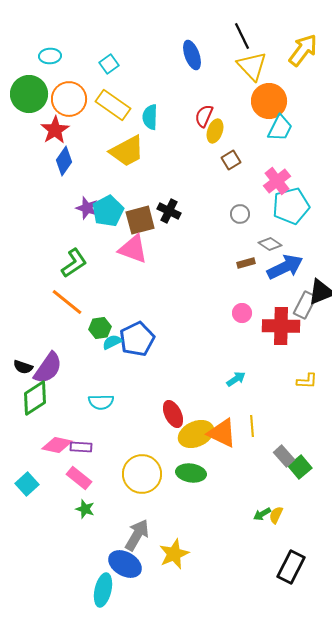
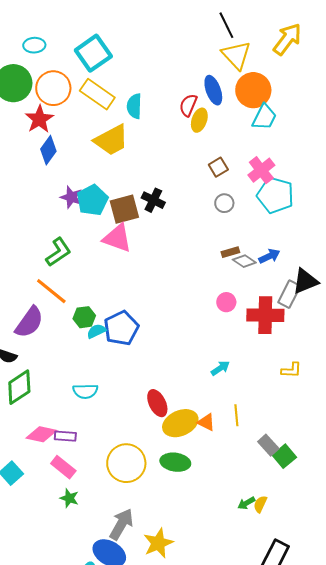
blue ellipse: (192, 55) -> (213, 90), moved
cyan square: (109, 64) -> (93, 53), size x1.8
brown square: (231, 160) -> (218, 167), moved
cyan pentagon: (291, 206) -> (275, 195), turned 30
gray diamond: (270, 244) -> (244, 261), moved
blue arrow: (285, 267) -> (269, 256), size x0.6
purple semicircle: (48, 368) -> (29, 322), moved
orange triangle: (222, 433) -> (206, 422), size x0.6

